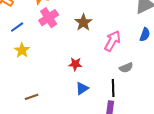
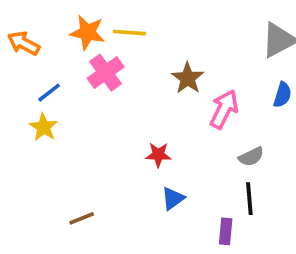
brown star: (83, 22) -> (188, 78), moved
yellow star: (22, 50) -> (44, 127), moved
black line: (113, 88) -> (249, 199), moved

